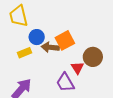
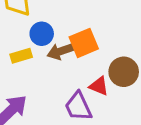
brown arrow: (50, 47) -> (61, 51), turned -30
red triangle: (77, 68) -> (99, 86), turned -40

